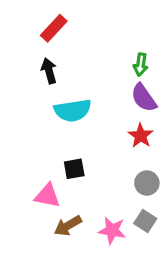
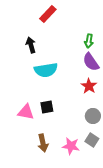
red rectangle: (54, 28) -> (48, 14), moved
pink triangle: (47, 196) -> (26, 112), moved
brown arrow: (68, 226) -> (43, 143), turned -72

